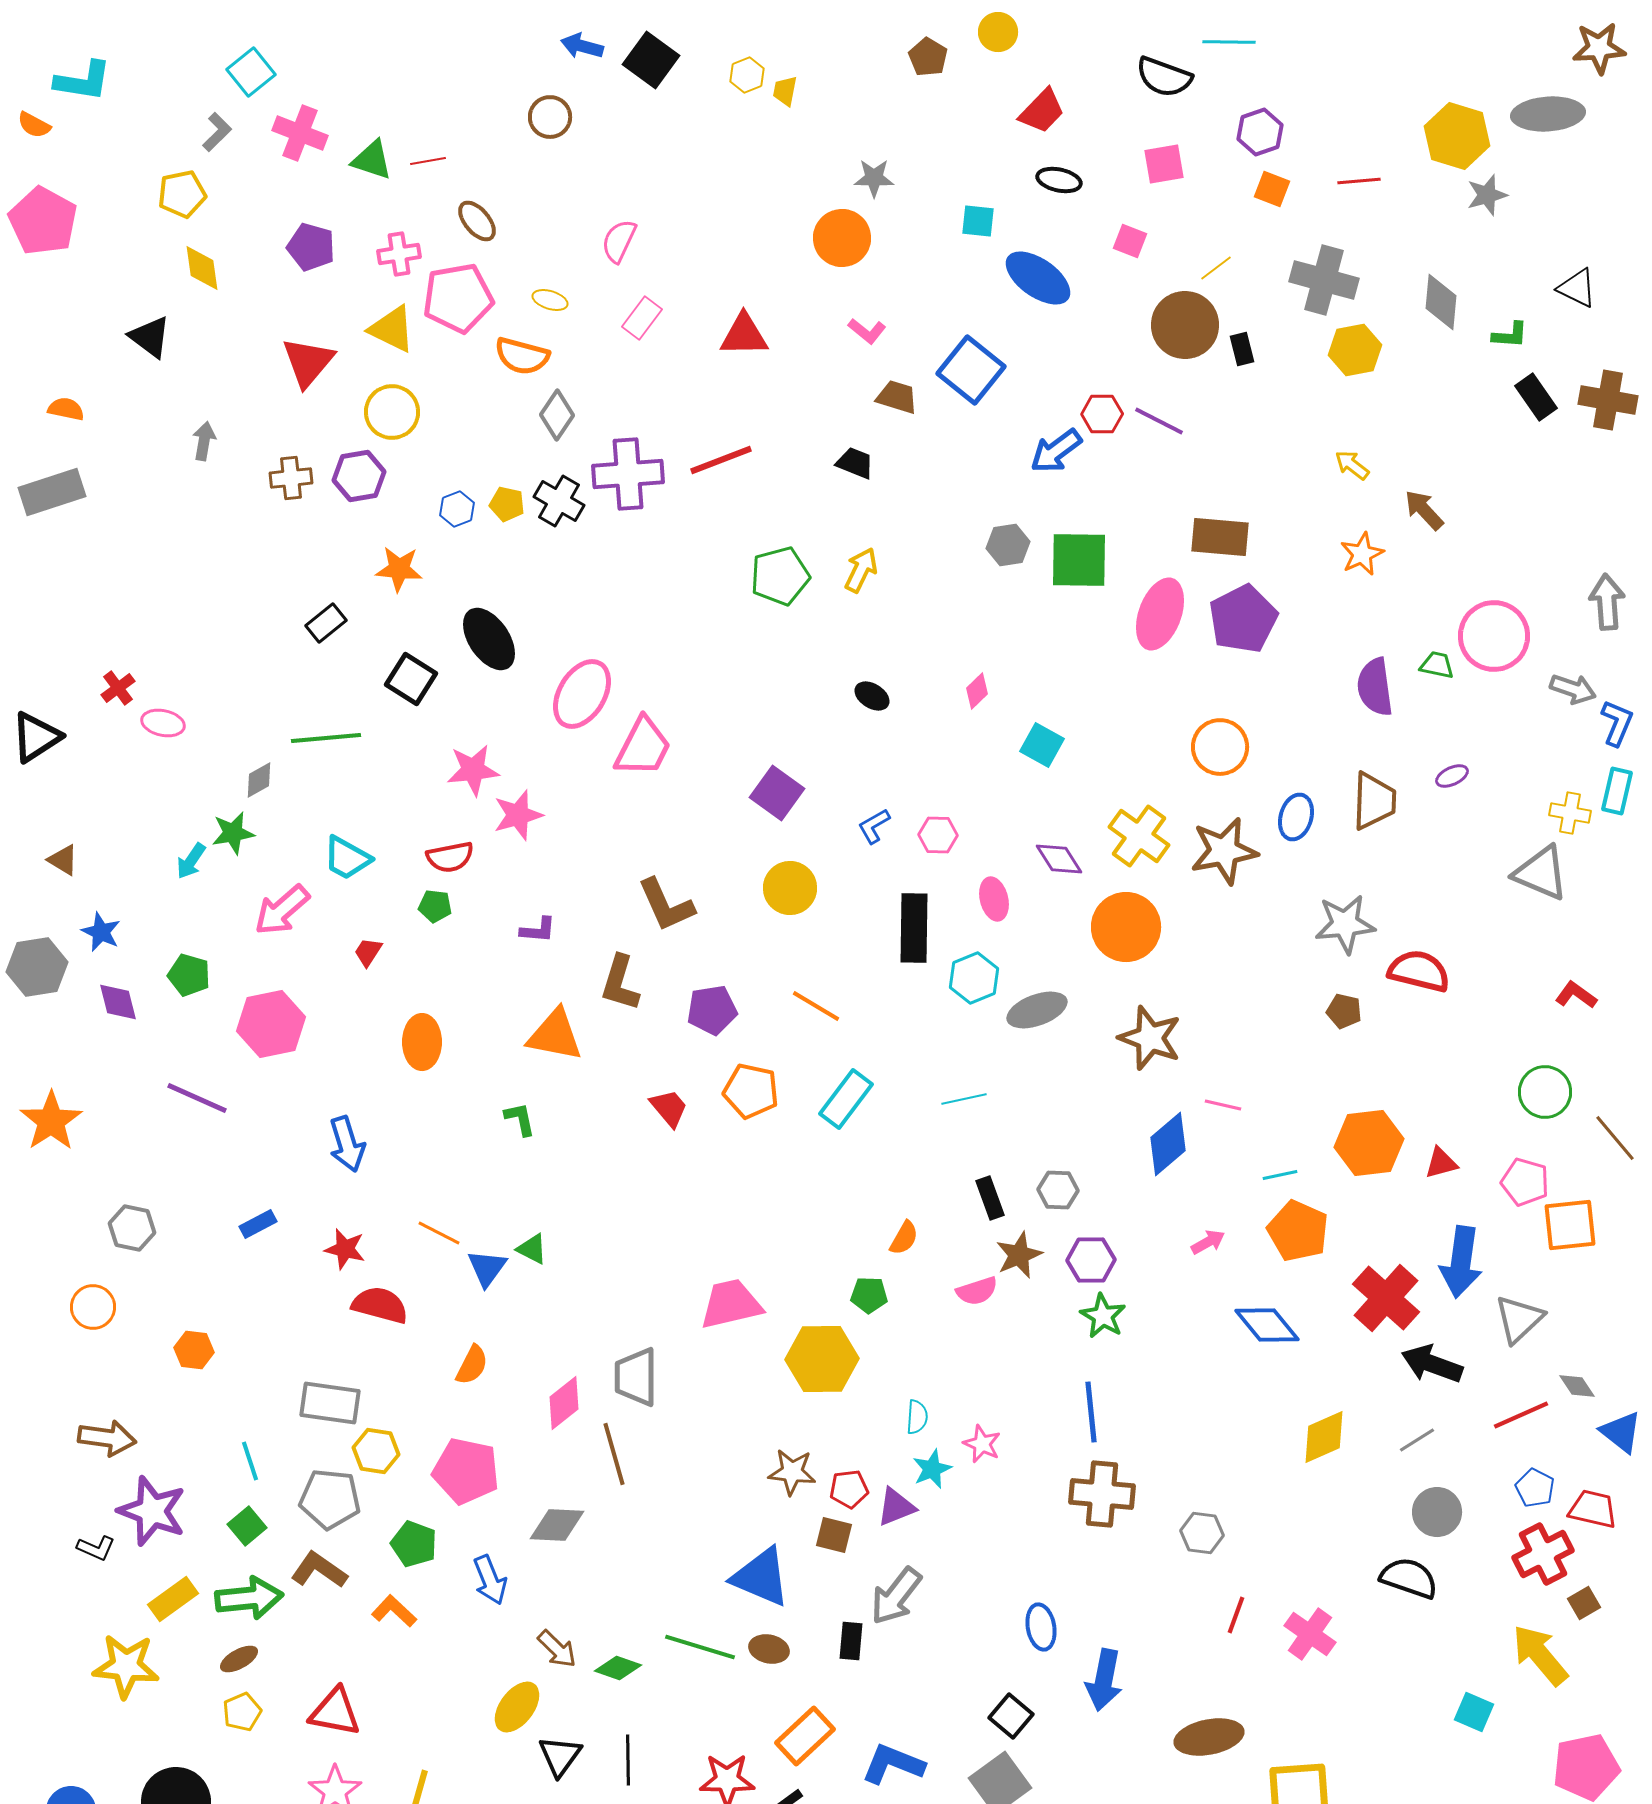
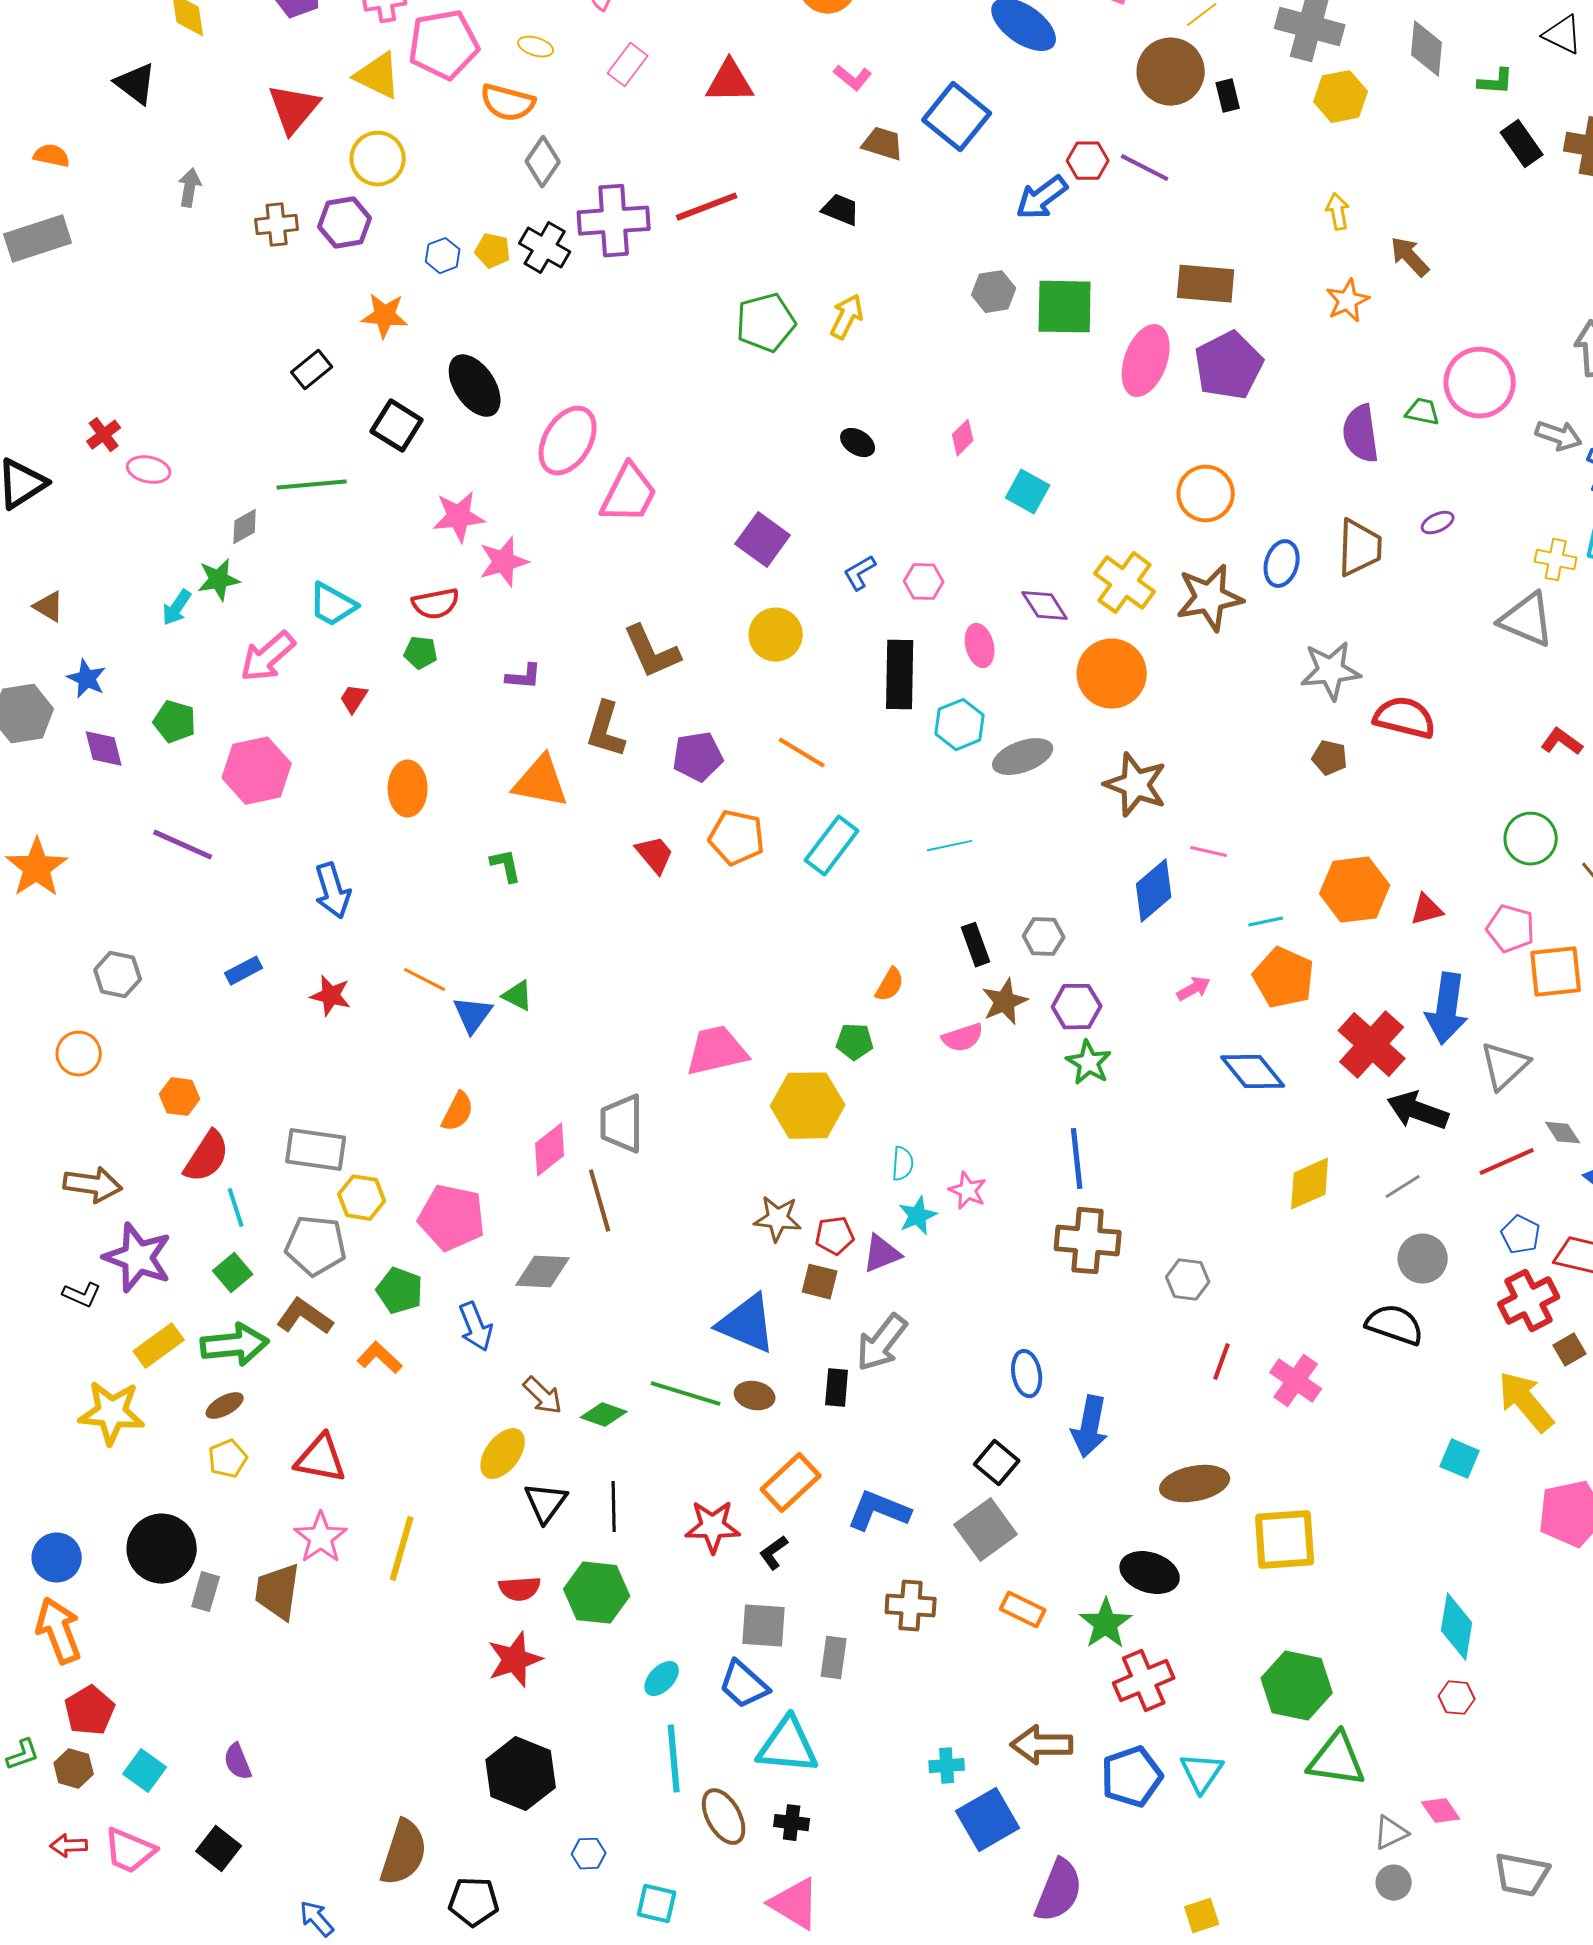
yellow arrow: (1352, 465) -> (1338, 212), turned 42
red semicircle: (380, 1305) -> (207, 1157), moved, turned 108

